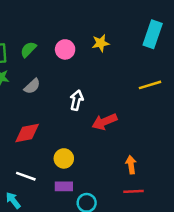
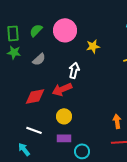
yellow star: (101, 43) -> (93, 46), moved
pink circle: (65, 49) -> (65, 30), size x1.5
red arrow: (104, 122) -> (62, 89), moved

